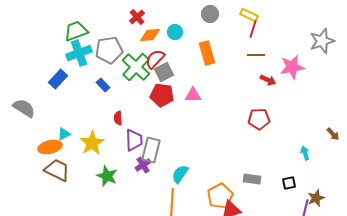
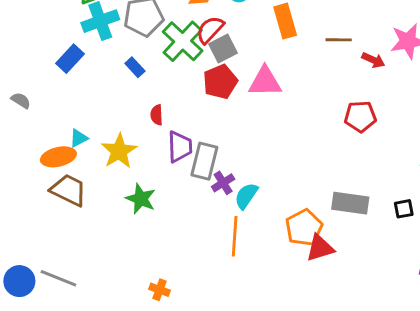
brown line: (256, 55) -> (339, 40), moved
red pentagon: (162, 95) -> (220, 82), turned -30
pink triangle: (193, 95) -> (265, 82), size x1.4
gray semicircle: (24, 108) -> (21, 101), size x0.6
purple cross: (143, 165) -> (223, 183), moved
gray rectangle: (252, 179) -> (350, 203), size x1.4

